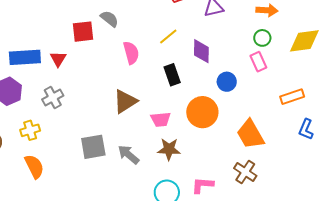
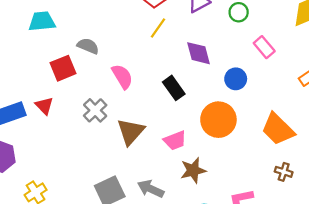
yellow line: (168, 37) -> (158, 28), moved
green circle: (262, 38) -> (239, 12), moved
gray cross: (53, 98) -> (95, 110), moved
brown cross: (245, 172) -> (284, 172), size x0.7

